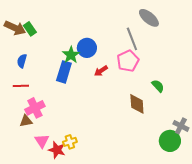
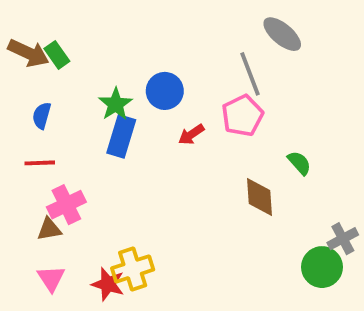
green star: (71, 55) -> (116, 104), moved
gray cross: (181, 126) -> (343, 239), turned 35
pink triangle: (42, 141) -> (51, 278), moved
yellow cross: (70, 142) -> (133, 269), size x1.5

